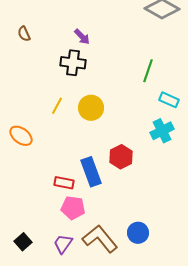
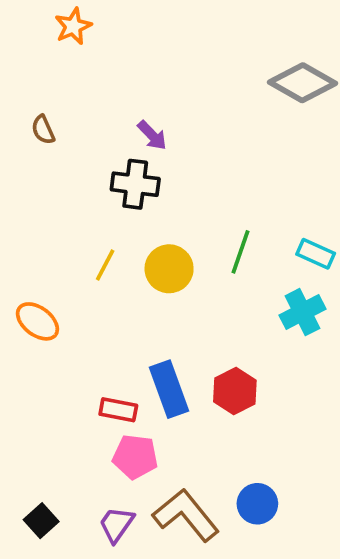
green line: (148, 71) -> (240, 252), moved
red hexagon: (121, 157) -> (235, 391), moved

